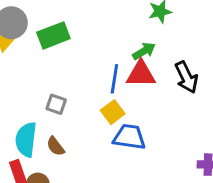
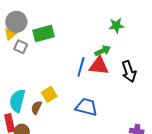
gray square: (56, 104) -> (21, 47), moved
yellow square: (113, 112) -> (49, 94), moved
brown semicircle: (55, 146) -> (36, 108), turned 56

